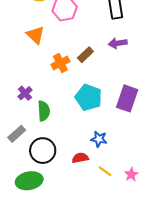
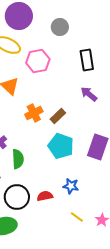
purple arrow: (118, 43) -> (89, 94), turned 48
brown rectangle: (85, 55) -> (58, 116), moved
red semicircle: (80, 158) -> (45, 196), moved

